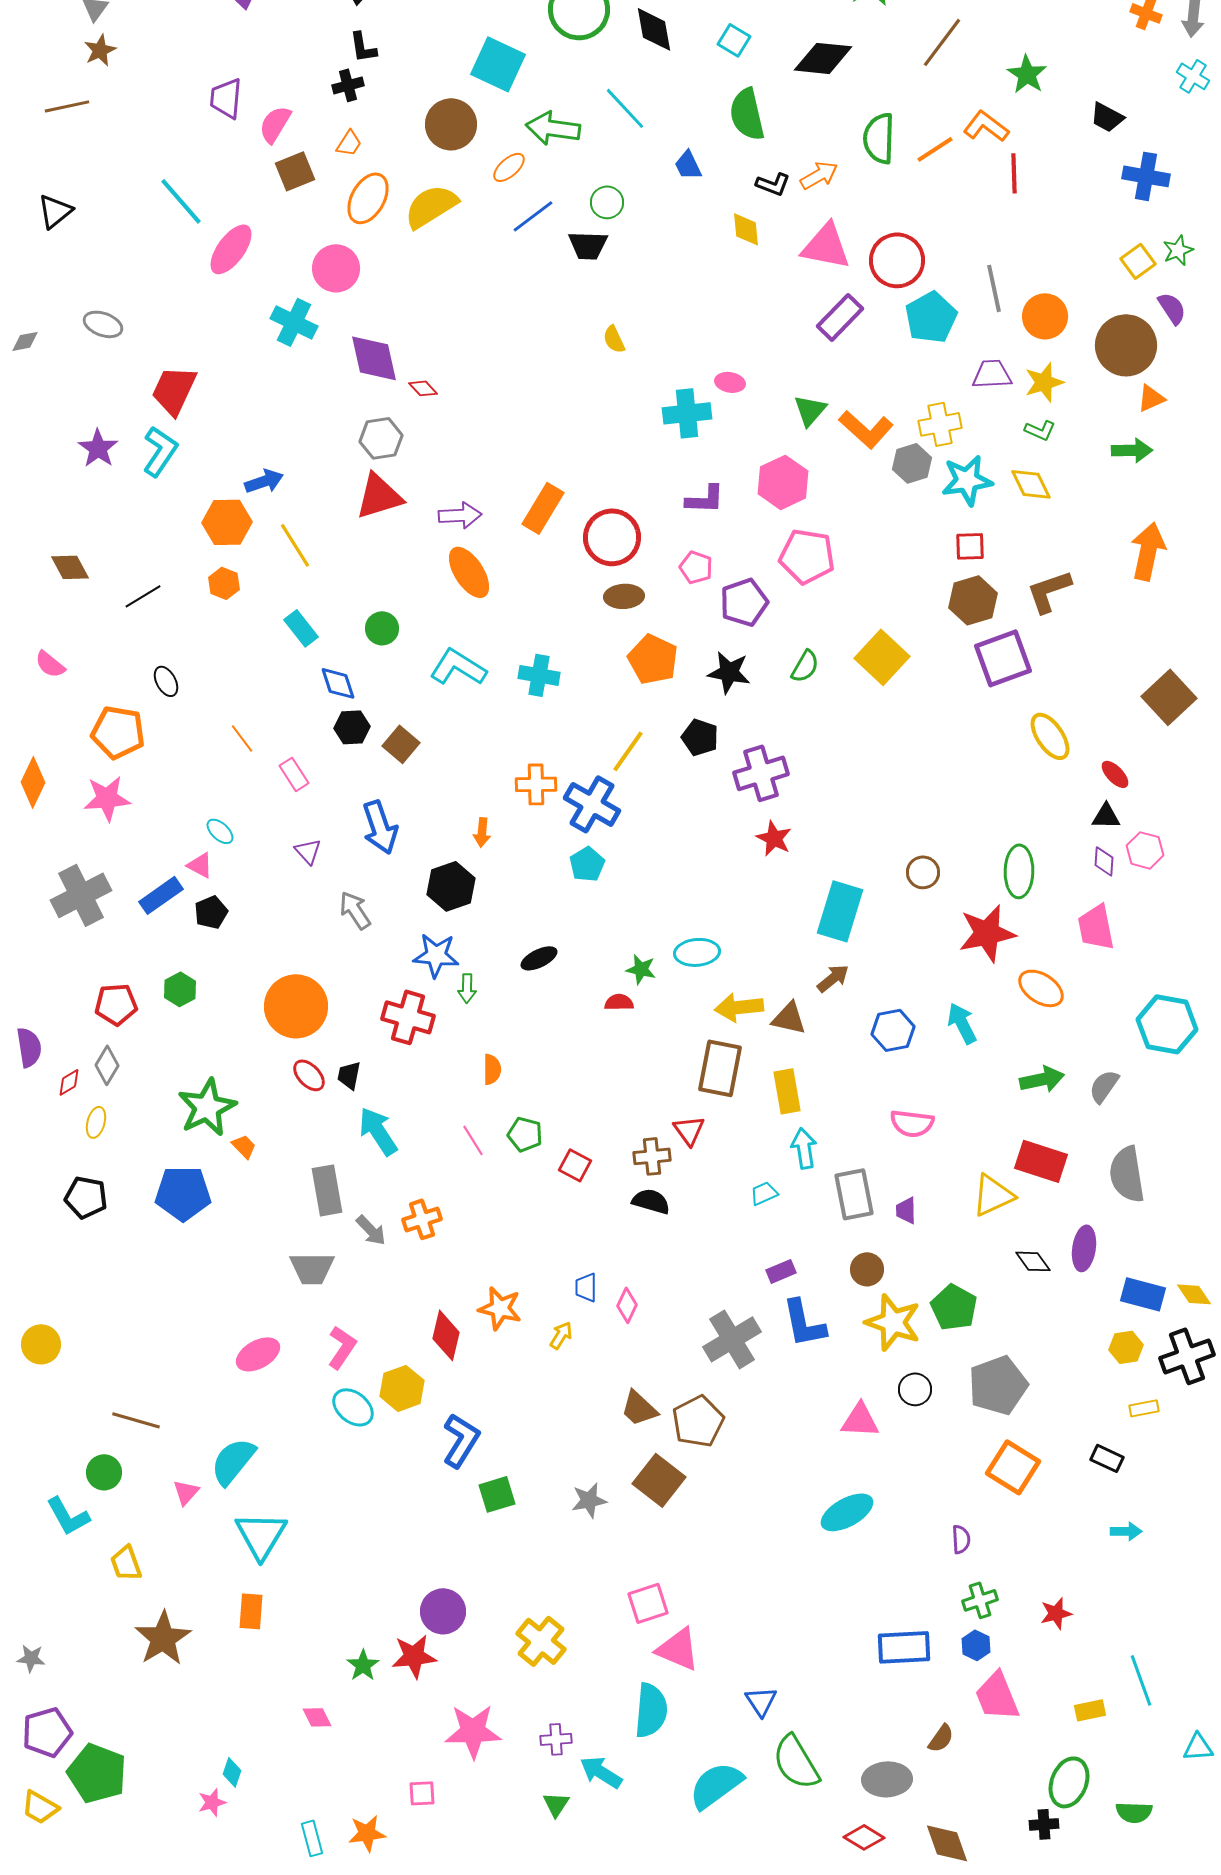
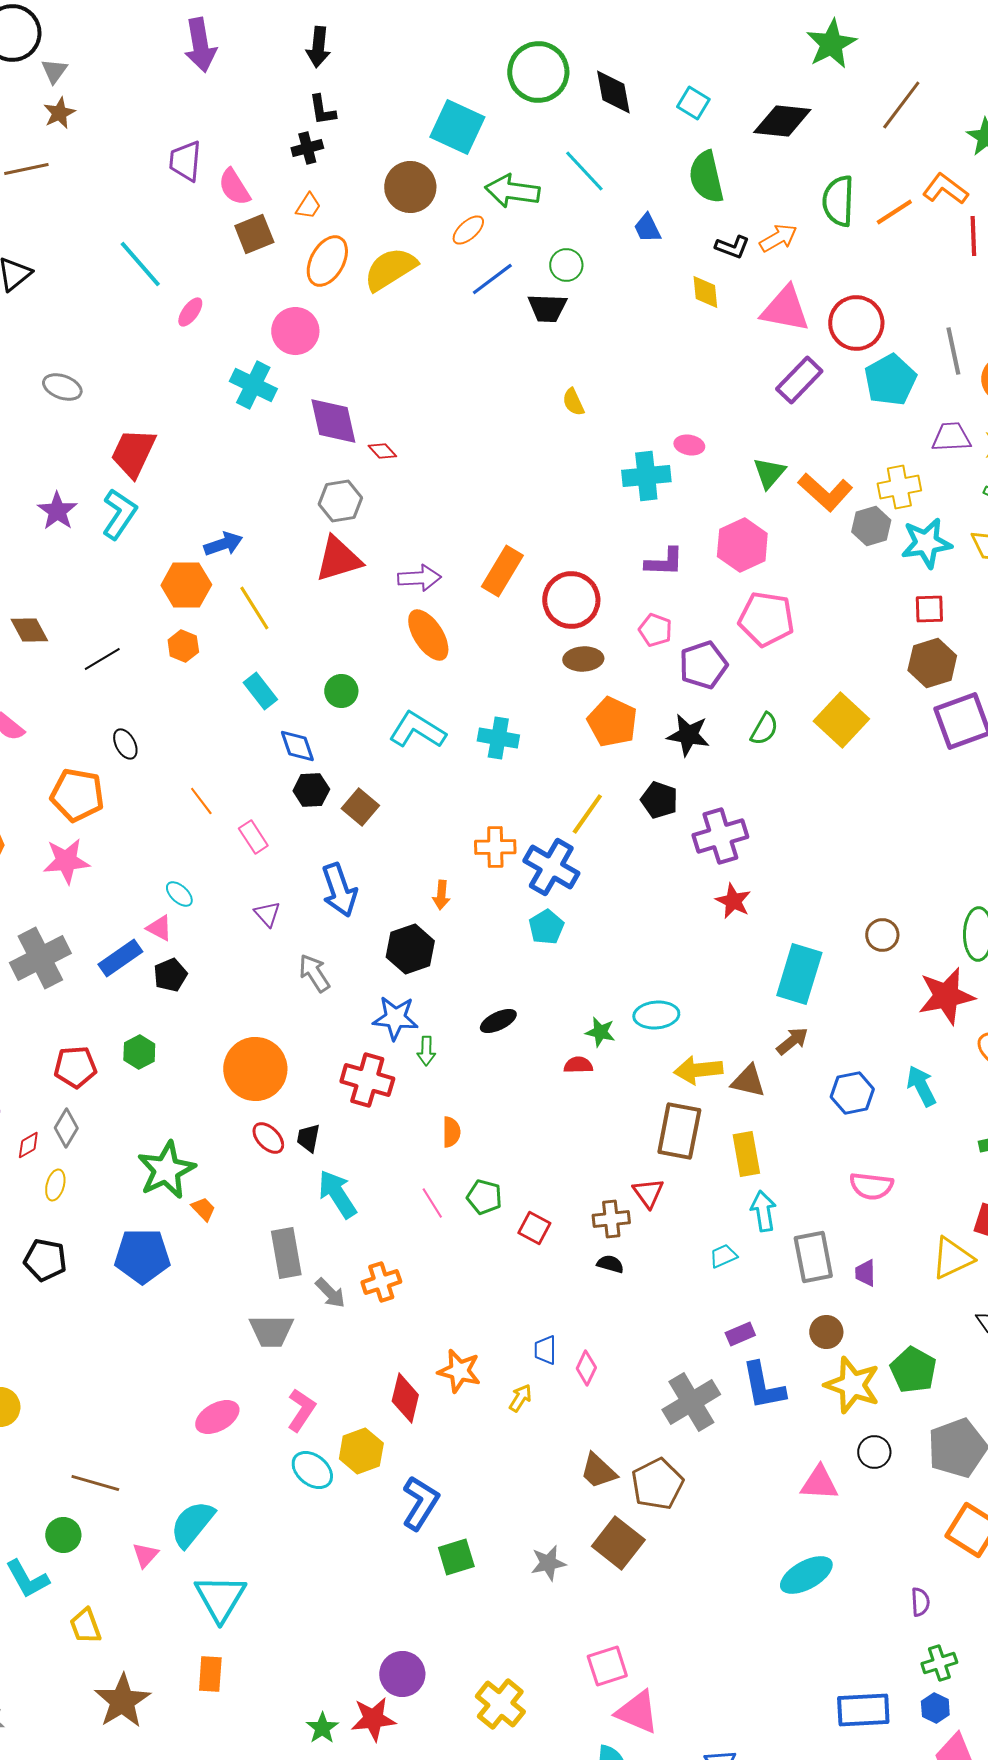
pink semicircle: (275, 124) -> (234, 187), turned -63
pink ellipse: (231, 249) -> (190, 312), size x0.6
black semicircle: (651, 1201) -> (610, 1264), size x0.7

